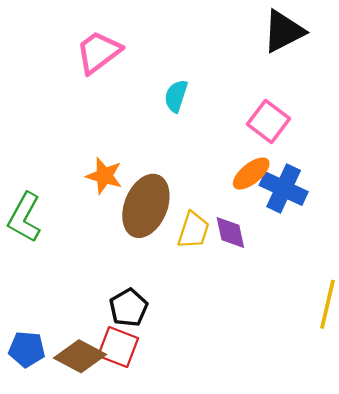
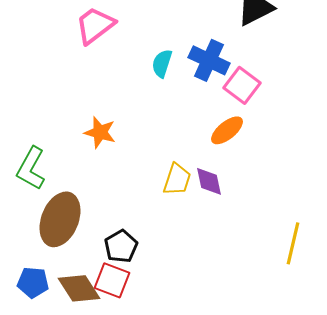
blue cross: (284, 189) -> (209, 60), moved
brown ellipse: (146, 206) -> (60, 219), moved
brown diamond: (80, 356) -> (79, 288), turned 30

